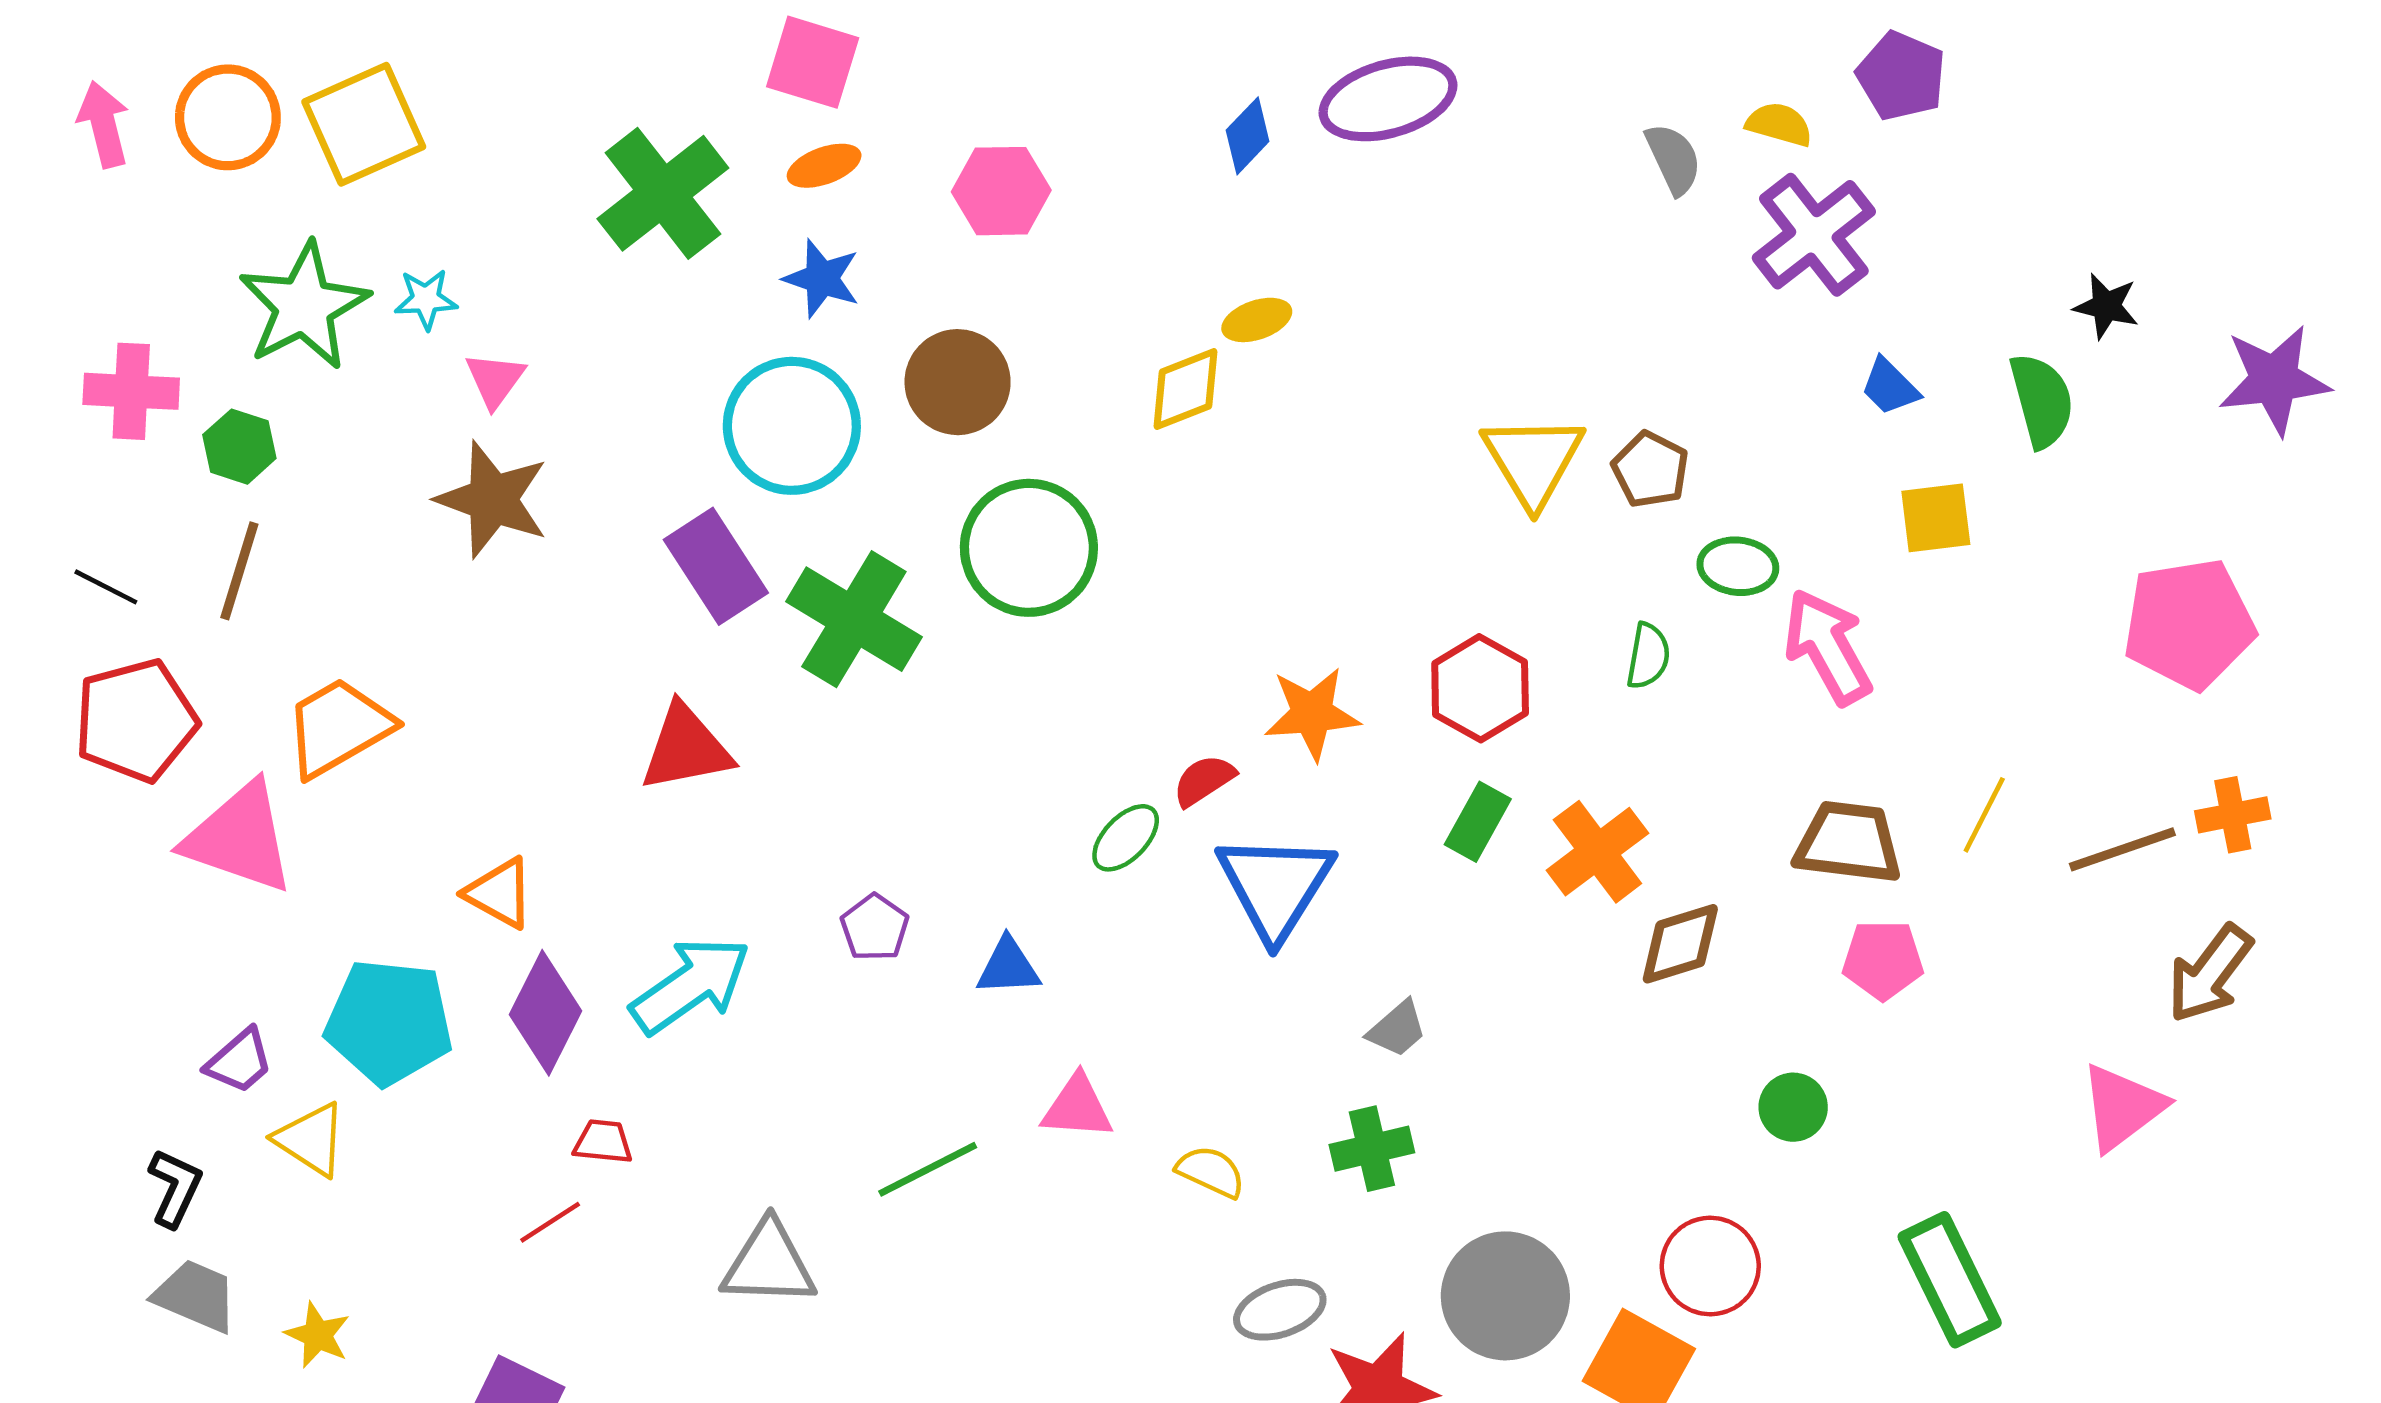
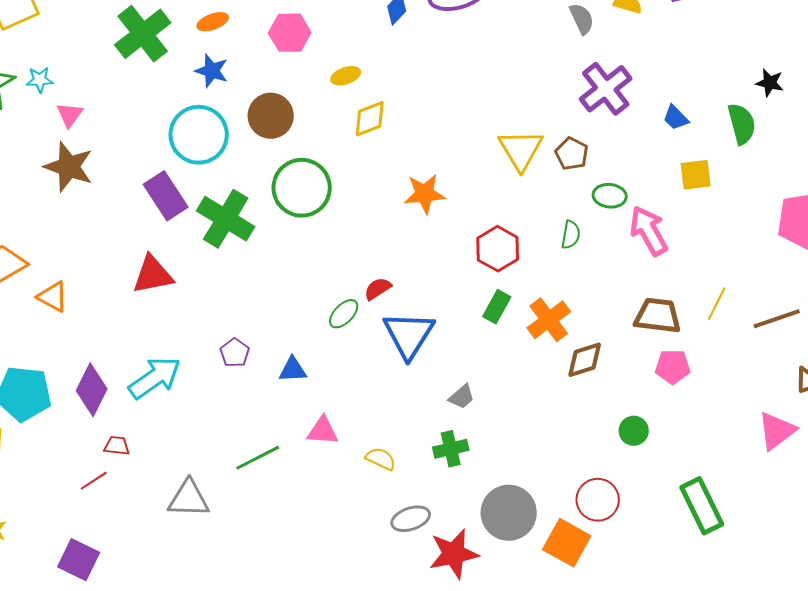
purple cross: (1814, 235) -> (606, 89), moved
yellow ellipse: (1257, 320) -> (346, 76), moved
orange star: (1312, 714) -> (425, 194), moved
orange triangle: (499, 893) -> (53, 297), moved

